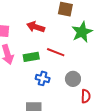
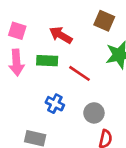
green rectangle: (31, 57) -> (47, 61), moved

